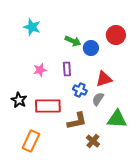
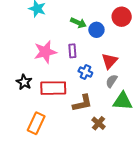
pink star: (40, 70) -> (45, 52), size x1.6
red triangle: (104, 79) -> (110, 61), turned -30
gray semicircle: (98, 99) -> (112, 81), moved

